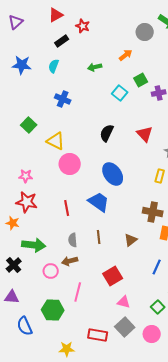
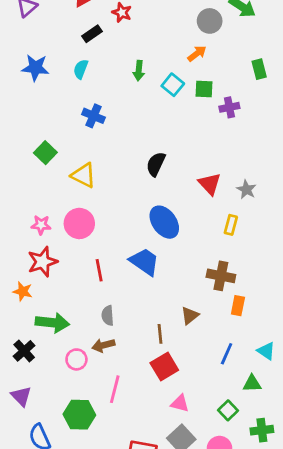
orange arrow: (126, 55) -> (197, 54), moved
green arrow: (95, 67) -> (139, 71), turned -72
green square: (141, 80) -> (204, 89), turned 32
cyan square: (120, 93) -> (173, 85), moved
red triangle: (145, 134) -> (210, 184), moved
pink circle: (70, 164) -> (79, 223), moved
red star: (27, 202) -> (42, 262), turned -30
brown line: (99, 237) -> (160, 334), moved
purple triangle: (12, 297) -> (21, 396), turned 42

